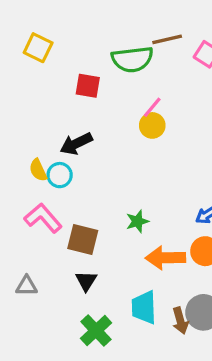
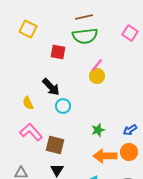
brown line: (167, 39) -> (84, 17), moved
black arrow: (76, 144) -> (51, 87), turned -108
cyan circle: (60, 175) -> (63, 106), moved
green star: (137, 221) -> (98, 130), moved

